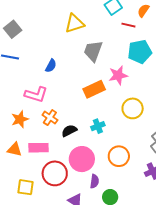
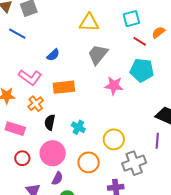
orange rectangle: (94, 89) -> (64, 87), moved
yellow circle: (133, 108) -> (114, 139), moved
cyan cross: (98, 126) -> (78, 127), turned 32
black semicircle: (69, 131) -> (50, 122), turned -70
red circle: (55, 173) -> (22, 158), size x0.6

